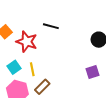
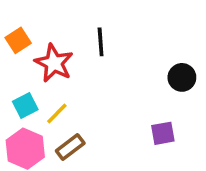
black line: (51, 26) -> (101, 42), turned 63
yellow line: (32, 69) -> (57, 114), turned 48

